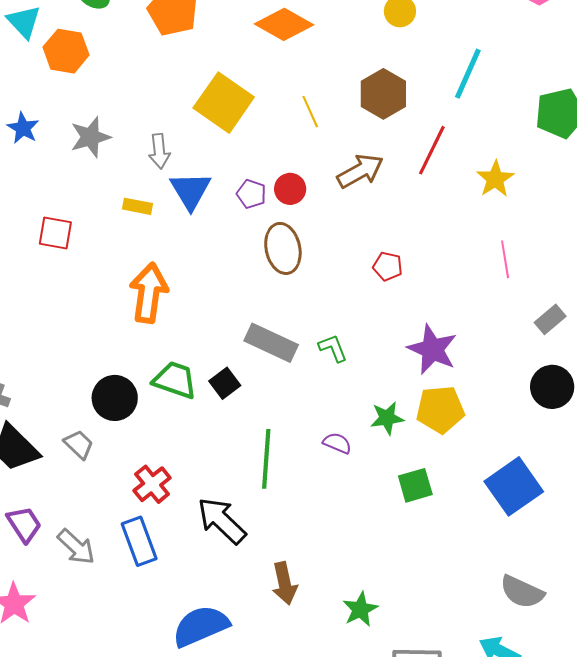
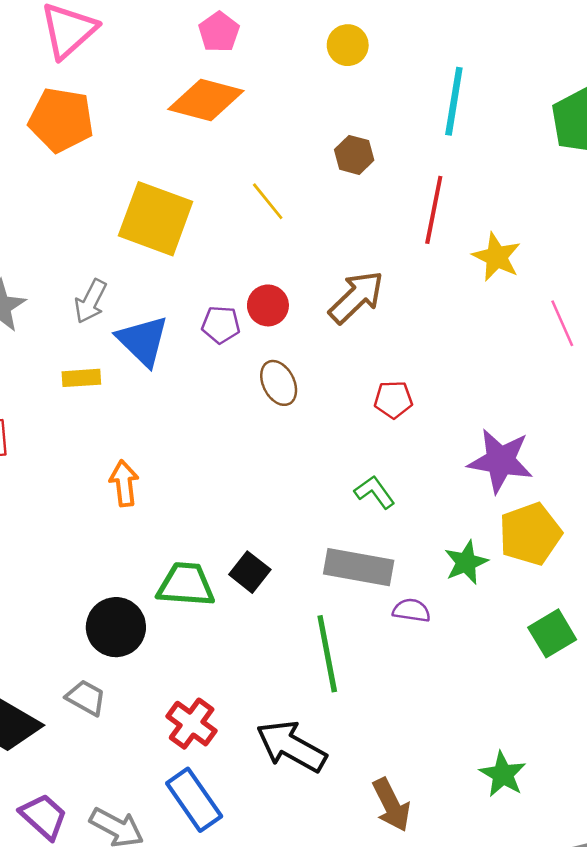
brown hexagon: (383, 94) -> (354, 155), size x0.6
gray arrow: (159, 151) -> (91, 301), turned 48
brown arrow: (360, 171) -> (356, 297), moved
yellow star: (495, 179) -> (497, 257), moved
brown ellipse: (283, 248) -> (279, 383), size x0.7
red pentagon: (388, 266) -> (393, 399), moved
orange arrow: (149, 293) -> (124, 483), size x0.6
gray rectangle: (271, 343) -> (359, 567), moved
green square: (415, 485) -> (552, 633), moved
green star: (360, 609) -> (503, 774), moved

